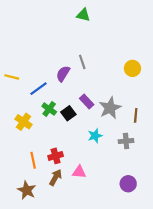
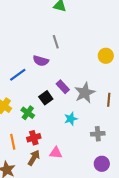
gray line: (82, 62) -> (56, 42), moved
purple semicircle: (63, 74) -> (41, 61), turned -105
green cross: (49, 109) -> (28, 113), moved
gray cross: (126, 141) -> (98, 134), moved

